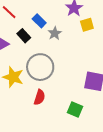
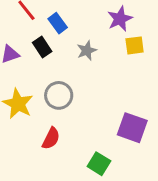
blue rectangle: (39, 21) -> (58, 23), moved
gray circle: (40, 67) -> (59, 95), size x0.7

